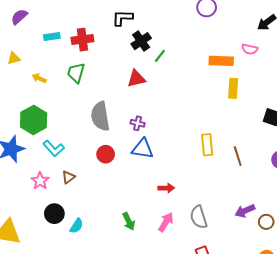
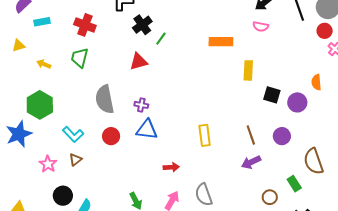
cyan rectangle: (52, 37) -> (42, 22), moved
red cross: (82, 40) -> (85, 25), turned 30
pink semicircle: (250, 49) -> (261, 26), moved
yellow rectangle: (233, 88) -> (248, 70), moved
yellow rectangle: (207, 145) -> (205, 135), moved
cyan L-shape: (54, 148) -> (73, 134), moved
brown line: (238, 156) -> (251, 135), moved
purple arrow: (245, 211) -> (251, 162), moved

